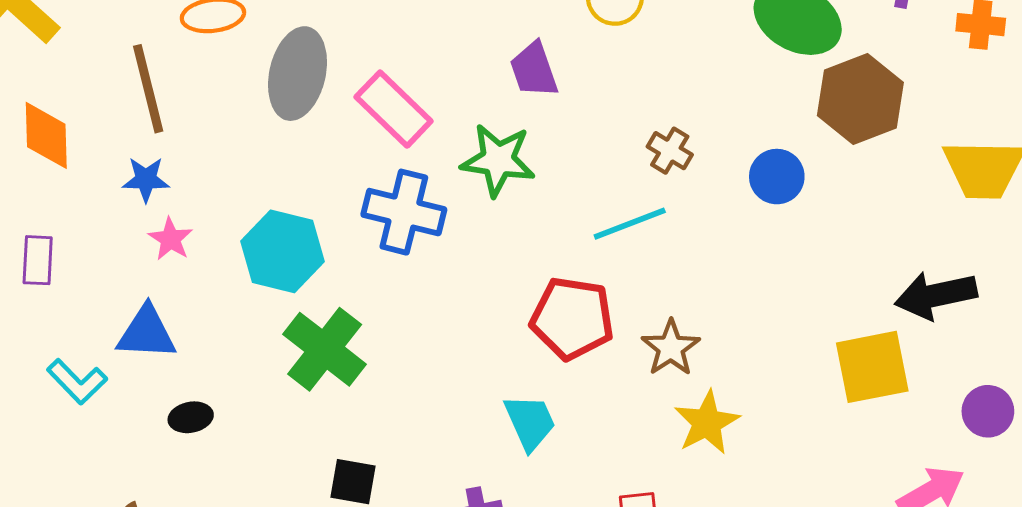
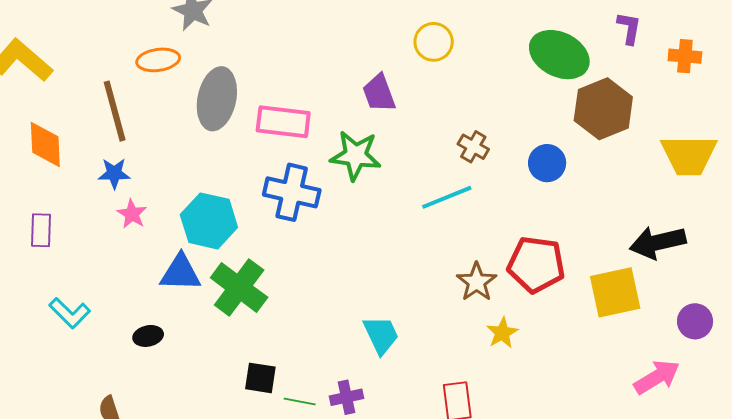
pink rectangle: (394, 109) -> (283, 122), turned -36
red pentagon: (572, 318) -> (536, 264), moved
blue triangle: (147, 333) -> (180, 273), moved
yellow star: (707, 423) -> (502, 333), size x0.7

